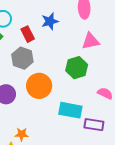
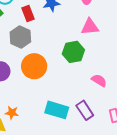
cyan rectangle: (70, 110) -> (57, 110), moved
purple rectangle: (94, 125) -> (85, 110), turned 42

